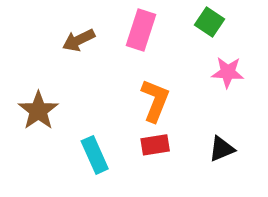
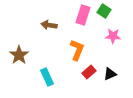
pink rectangle: (141, 30) -> (83, 15), moved
brown arrow: (79, 40) -> (49, 25), moved, turned 35
red rectangle: (155, 145) -> (89, 72), moved, turned -32

